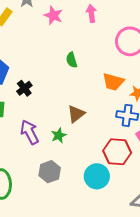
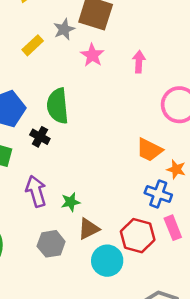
green semicircle: (72, 60) -> (58, 106), moved, size x1.8
black cross: (24, 88) -> (40, 137), turned -35
brown triangle: (76, 114) -> (89, 229), moved

